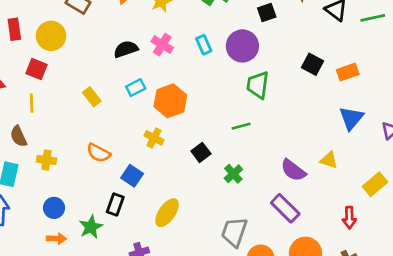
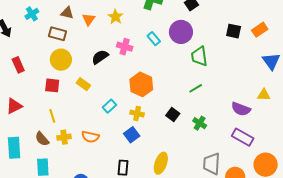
yellow circle: (51, 36) -> (61, 60), moved
red square: (37, 69) -> (52, 85), moved
cyan rectangle: (136, 88) -> (109, 106), moved
yellow rectangle: (92, 97) -> (83, 84), moved
yellow line: (32, 103) -> (52, 116), moved
orange semicircle: (98, 153) -> (90, 137), moved
yellow cross: (46, 160) -> (64, 137), moved
blue square: (132, 176) -> (132, 135), moved, turned 35

